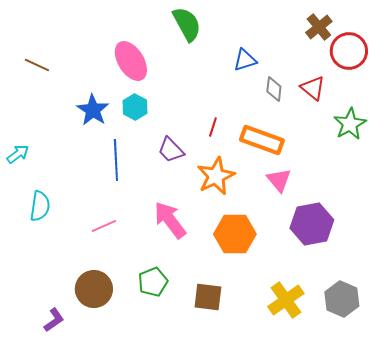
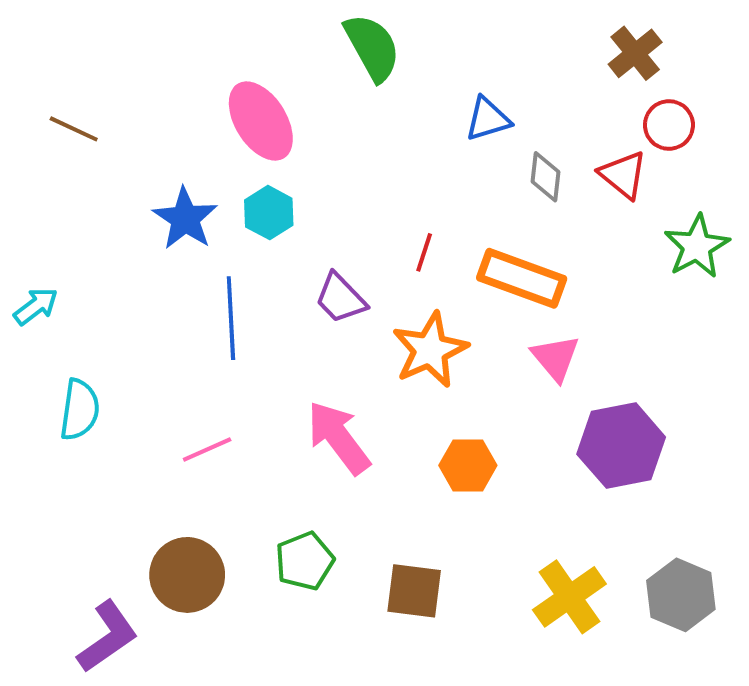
red circle: (349, 51) -> (669, 125), moved, size x0.7
orange hexagon: (235, 234) -> (468, 465), size x0.7
purple L-shape: (54, 320) -> (108, 637), size x1.5

